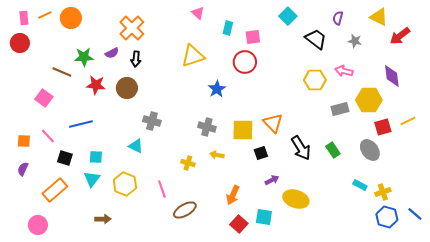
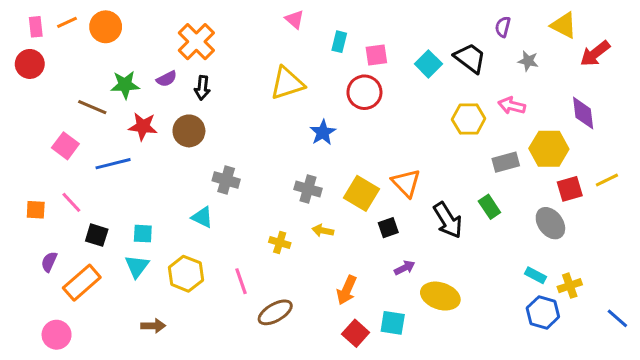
cyan square: (288, 16) -> (428, 64), moved
blue line: (81, 124) -> (113, 164), moved
yellow square: (243, 130) -> (361, 193), turned 30
green rectangle: (333, 150) -> (489, 207), moved
purple semicircle: (23, 169) -> (49, 262), moved
blue hexagon: (387, 217) -> (543, 312), moved

